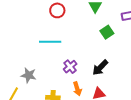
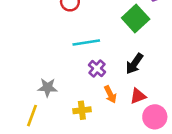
green square: (107, 32) -> (136, 19), size x1.5
cyan line: (50, 42) -> (86, 43), moved

